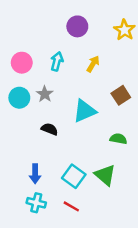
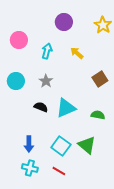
pink circle: (22, 63) -> (19, 40), moved
yellow arrow: (93, 64) -> (77, 53), turned -80
gray star: (45, 94) -> (46, 81), moved
cyan triangle: (85, 111) -> (66, 108), moved

